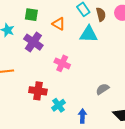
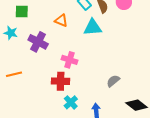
green square: (31, 15) -> (22, 12), moved
red cross: (38, 91) -> (61, 81), moved

